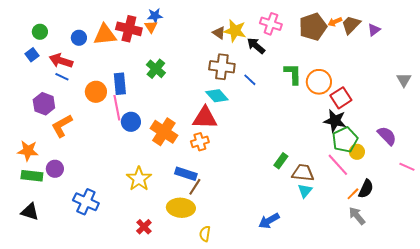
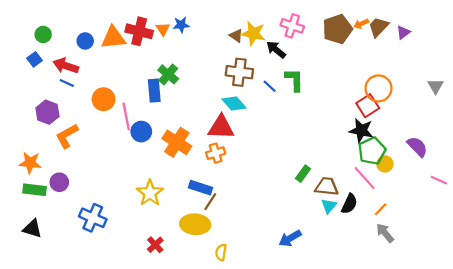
blue star: (155, 16) -> (181, 25), moved
green L-shape: (293, 74) -> (294, 80), moved
orange circle: (319, 82) -> (378, 88), moved
blue rectangle: (120, 84) -> (154, 91), moved
black semicircle: (366, 189) -> (349, 204), moved

